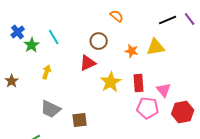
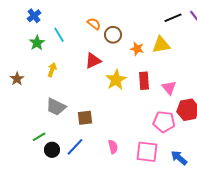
orange semicircle: (117, 16) -> (94, 24), moved
blue cross: (18, 32) -> (34, 16), moved
brown circle: (99, 41) -> (113, 35), moved
pink pentagon: (148, 108) -> (164, 122), moved

